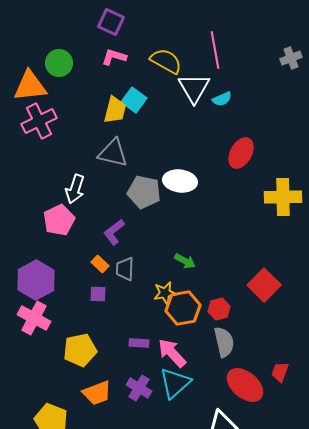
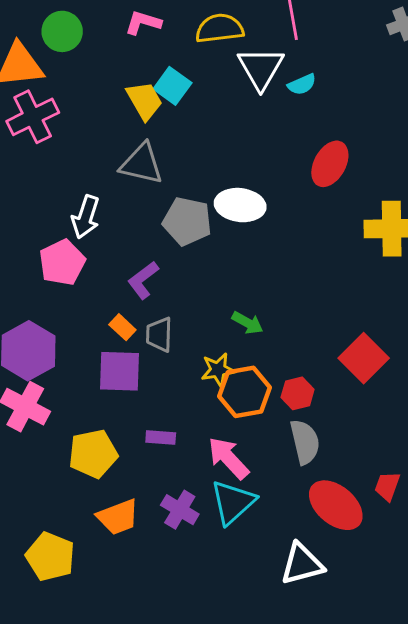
yellow semicircle: (166, 61) -> (220, 28), turned -36
yellow trapezoid: (115, 110) -> (145, 101), turned -44
purple square: (98, 294) -> (119, 371), size x1.8
purple rectangle: (139, 343) -> (161, 438), moved

